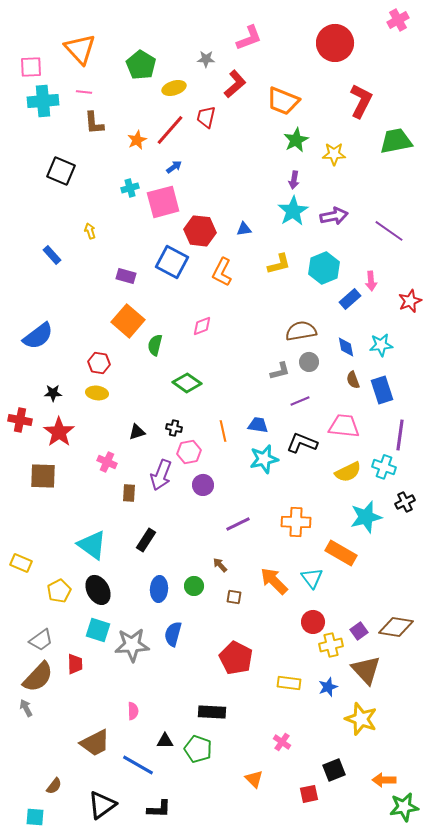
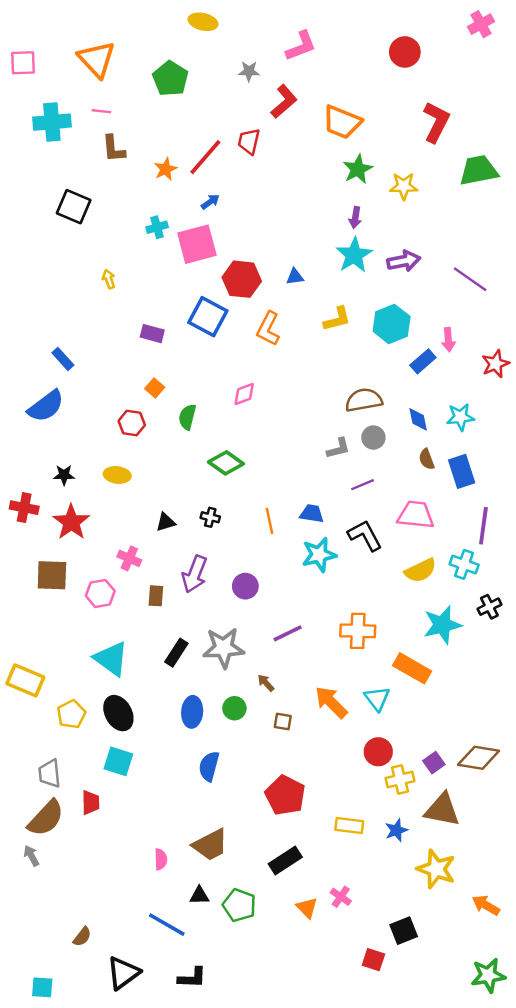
red circle: (335, 43) -> (405, 52), size x0.7
pink square: (31, 67) -> (23, 63), moved
yellow ellipse: (174, 88) -> (203, 22), moved, turned 30
blue rectangle: (52, 255) -> (63, 359), moved
orange square: (128, 321) -> (155, 388), size x0.5
red hexagon: (99, 363) -> (132, 423), moved
black L-shape: (302, 443) -> (365, 535), turned 40
pink hexagon: (189, 452) -> (100, 593), moved
yellow rectangle: (21, 563) -> (25, 680), size x1.4
gray trapezoid: (41, 640) -> (50, 774), turned 120
gray star: (132, 645) -> (224, 648), moved
brown triangle: (366, 670) -> (442, 810), turned -36
black rectangle: (212, 712) -> (285, 861), moved, turned -36
brown trapezoid: (95, 743) -> (210, 845), moved
orange triangle: (254, 779) -> (307, 908), moved
orange arrow: (384, 780) -> (486, 905), moved, turned 30
brown semicircle: (54, 786) -> (82, 937), moved
red square: (309, 794) -> (373, 960), turned 30

